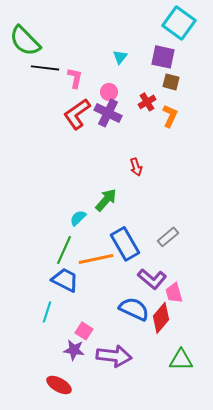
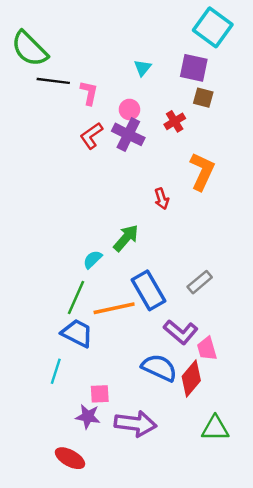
red L-shape: (77, 114) -> (91, 136), size x0.7
orange L-shape: (170, 116) -> (202, 171), moved, size x1.4
pink square: (84, 331) -> (100, 394), turned -36

